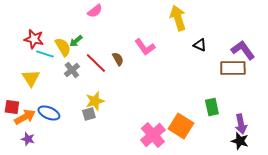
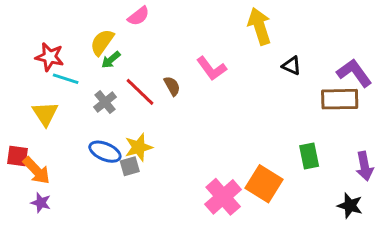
yellow semicircle: (63, 47) -> (102, 42), moved, turned -114
blue ellipse: (49, 113) -> (105, 152), moved
orange arrow: (25, 117) -> (36, 171), turned 75
purple arrow: (241, 124) -> (365, 166), moved

